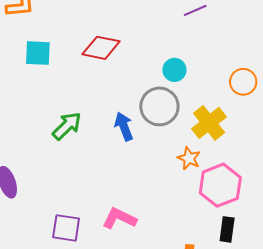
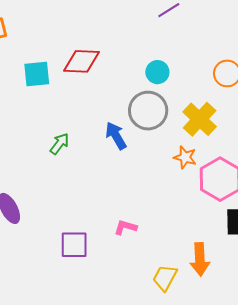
cyan square: (38, 53) -> (37, 74), moved
green arrow: (67, 126) -> (60, 144), size x0.7
pink L-shape: (119, 218) -> (125, 227), size x0.7

